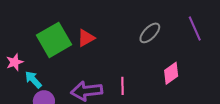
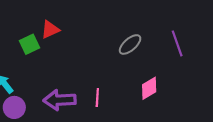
red triangle: (86, 38) -> (50, 30), moved
green square: (54, 40) -> (30, 44), size x0.6

